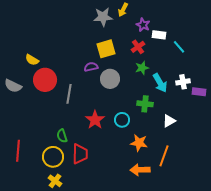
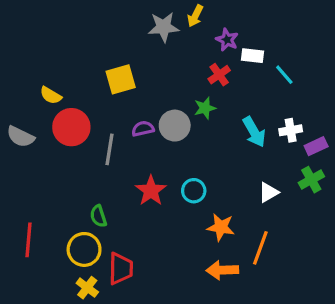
yellow square: (106, 49) -> (121, 79), moved
purple semicircle: (91, 67) -> (143, 129), moved
green star: (142, 68) -> (205, 108), moved
purple rectangle: (199, 92) -> (316, 146), turned -32
green cross: (145, 104) -> (311, 180), moved, turned -35
red trapezoid: (80, 154) -> (121, 269), moved

